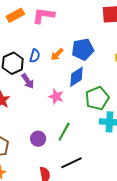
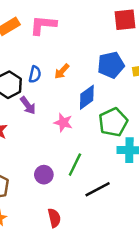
blue pentagon: (83, 49) -> (111, 65), moved
black line: (71, 163) -> (98, 189), moved

